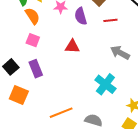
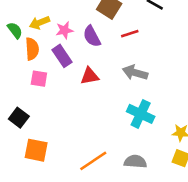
orange semicircle: (32, 16) -> (32, 49), turned 42
gray arrow: (120, 53) -> (135, 73), moved
purple rectangle: (36, 69) -> (62, 56), moved

